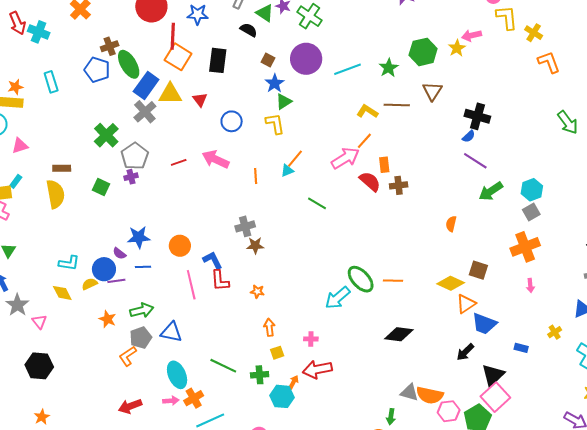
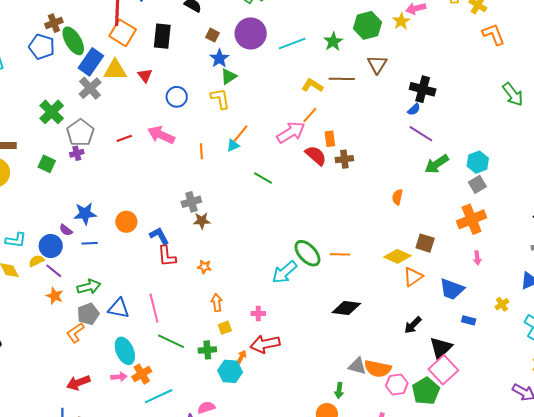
purple line: (116, 281) -> (54, 271), moved, turned 48
pink line: (191, 285) -> (154, 308), moved
blue trapezoid: (484, 324) -> (452, 289), moved

